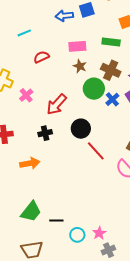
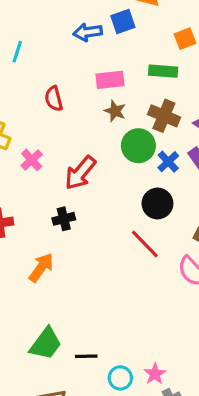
cyan line: (24, 33) -> (17, 52), moved, turned -48
red semicircle: (41, 57) -> (54, 99), turned -77
black circle: (81, 129) -> (157, 203), moved
orange arrow: (30, 163) -> (41, 267), turned -42

